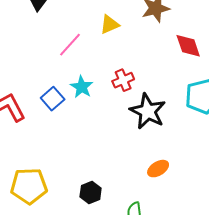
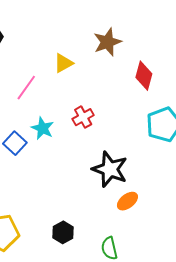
red diamond: (188, 46) -> (144, 76), turned 40
black star: (148, 111) -> (110, 169), moved

